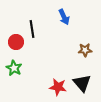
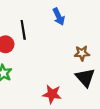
black triangle: (82, 83) -> (85, 78), moved

